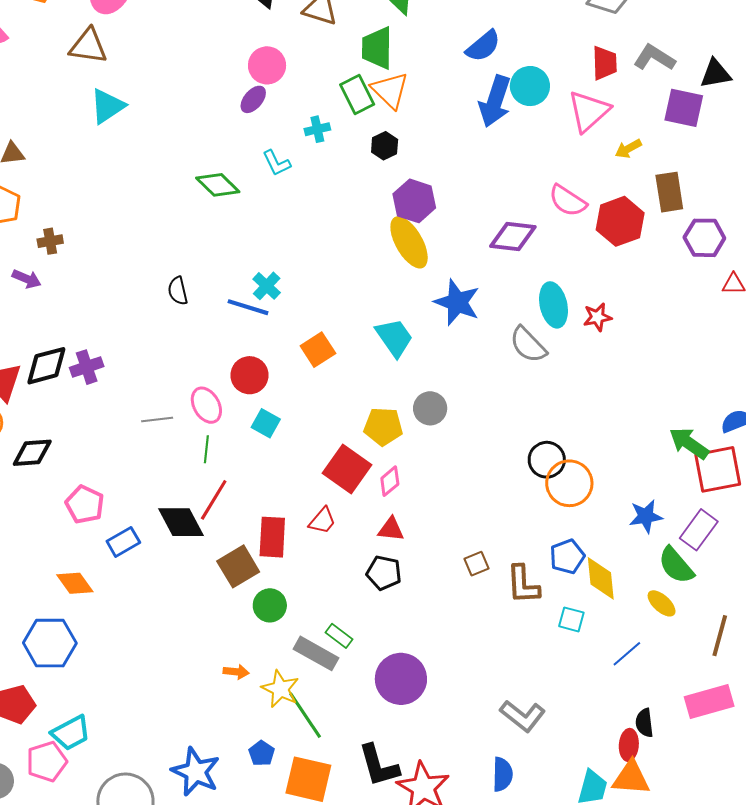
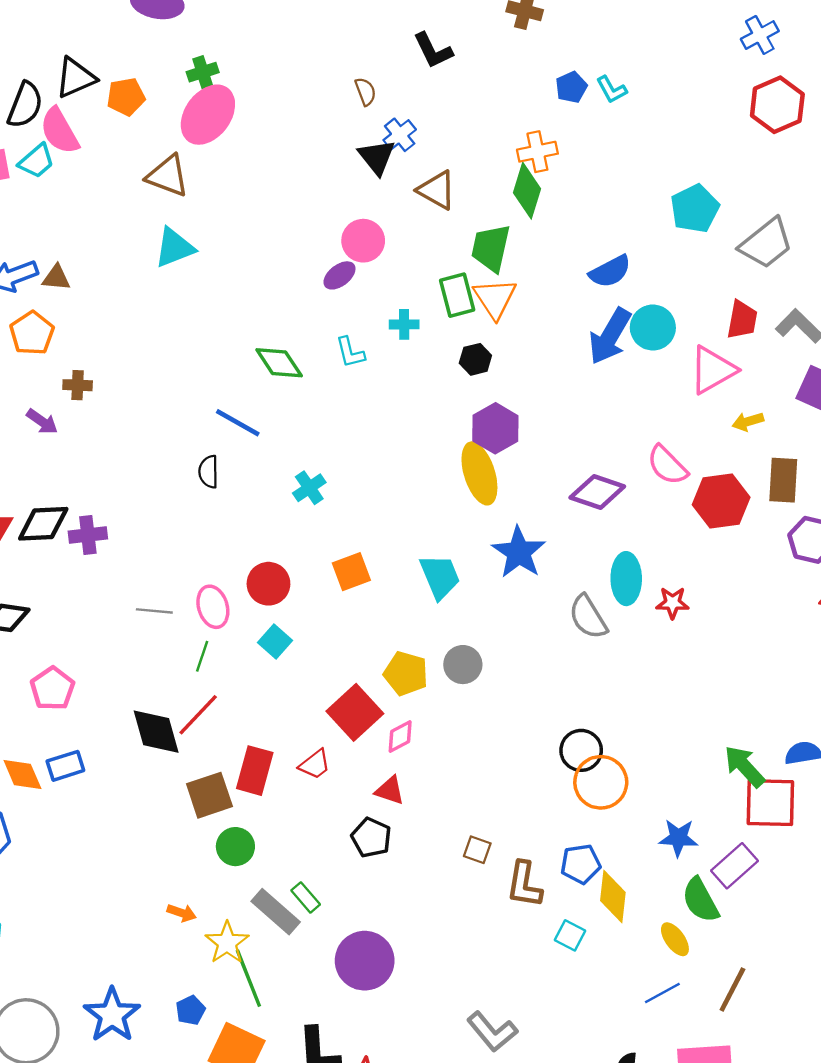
blue line: (248, 307) -> (238, 423), moved
blue rectangle: (123, 542) -> (65, 766), moved
brown square: (476, 564) -> (477, 850), turned 30
blue line: (627, 654) -> (662, 993), moved

